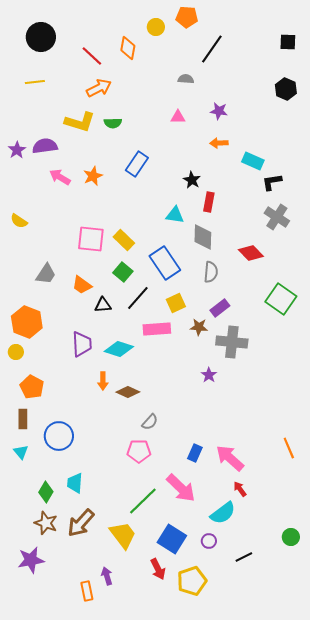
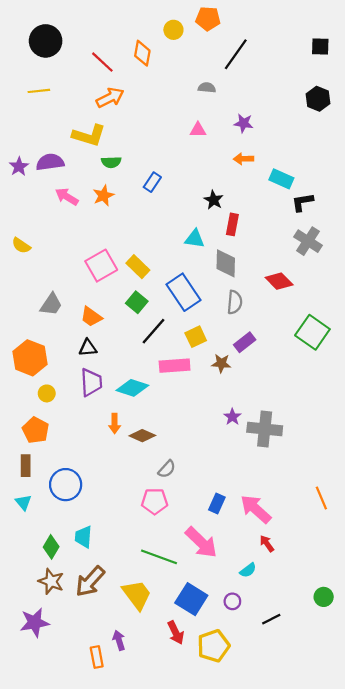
green semicircle: (113, 123) -> (111, 162), moved
blue rectangle: (137, 164) -> (152, 182), size x0.7
pink square: (91, 239) -> (101, 266), turned -36
black triangle: (103, 305) -> (88, 348), moved
gray cross: (232, 342) -> (265, 429), moved
yellow circle: (16, 352) -> (47, 393), moved
green line: (143, 501) -> (159, 557), turned 64
cyan semicircle: (223, 513) -> (248, 570), size x0.6

